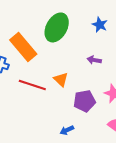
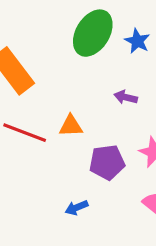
green ellipse: (57, 27) -> (93, 33), moved
orange triangle: (61, 79) -> (71, 126), turned -49

